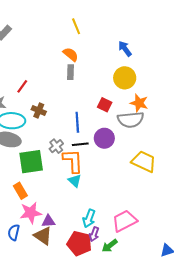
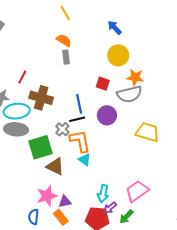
brown cross: (39, 110) -> (41, 98), size x1.6
black line: (80, 144) -> (77, 119), moved
orange rectangle: (20, 191) -> (61, 217), moved
purple arrow: (94, 234) -> (110, 208), turned 40
brown triangle: (43, 236) -> (55, 167), moved

